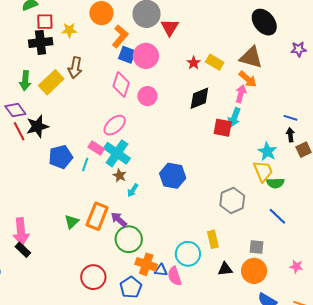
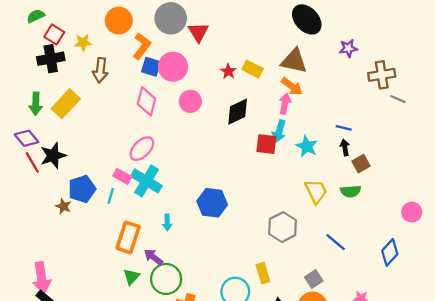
red square: (45, 22) -> (54, 34), turned 36
brown arrow: (75, 68) -> (100, 70), moved
pink circle: (147, 96) -> (190, 101), moved
cyan star: (267, 151) -> (307, 146), moved
brown star: (120, 176) -> (63, 206), moved
green semicircle: (275, 183) -> (351, 191), moved
cyan arrow: (133, 190) -> (167, 222), turned -32
orange rectangle: (97, 216) -> (128, 237), moved
green triangle: (72, 222) -> (131, 277), moved
gray square: (256, 247) -> (314, 279), turned -35

